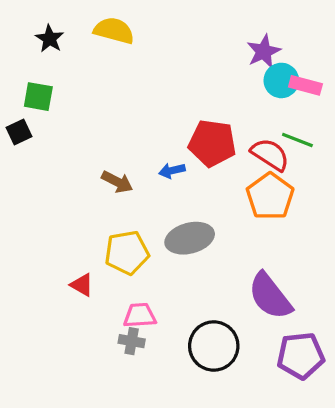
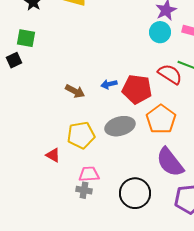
cyan circle: (281, 80) -> (160, 32), moved
red pentagon: (212, 143) -> (137, 89), moved
orange pentagon: (270, 196) -> (161, 119), moved

